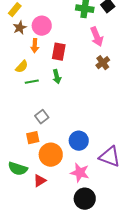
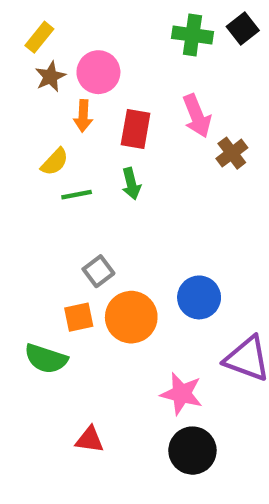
pink arrow: (97, 37) -> (197, 116), moved
blue circle: (79, 141) -> (199, 297), moved
orange circle: (51, 155) -> (131, 317), moved
green semicircle: (18, 169) -> (46, 359), moved
red triangle: (40, 181) -> (90, 440), moved, turned 40

